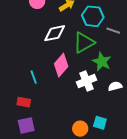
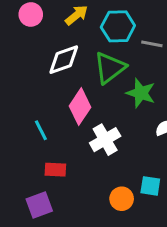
white cross: (87, 81) -> (105, 140), moved
red rectangle: (24, 102) -> (55, 170), moved

